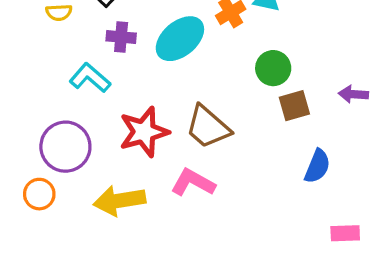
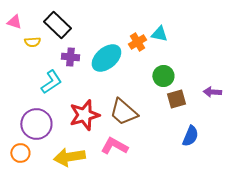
cyan L-shape: (90, 78) -> (51, 82), turned 105

